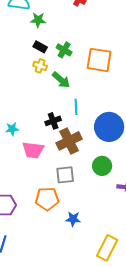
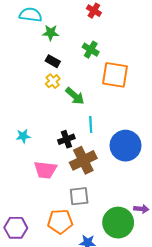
green cross: (64, 50) -> (91, 50), moved
yellow cross: (40, 66) -> (53, 81), turned 32
cyan star: (12, 129) -> (23, 136), moved
green circle: (102, 166) -> (118, 223), moved, size x1.5

